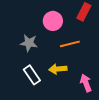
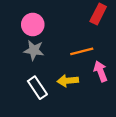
pink circle: (53, 21) -> (33, 25), moved
pink arrow: (86, 83) -> (101, 71), moved

